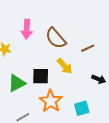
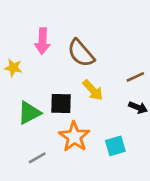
brown line: (88, 48) -> (135, 77), moved

